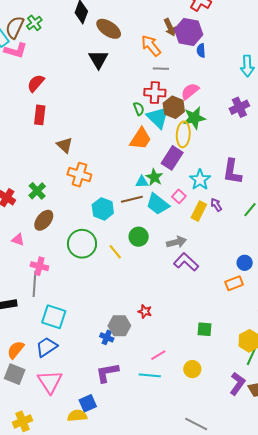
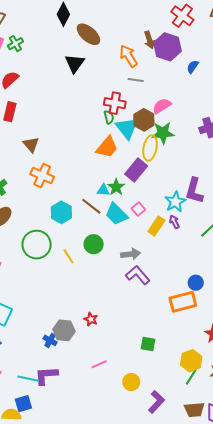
green cross: (34, 23) -> (15, 44), moved
blue semicircle: (201, 51) -> (193, 67), moved, turned 32
red cross: (155, 93) -> (115, 103), moved
cyan star: (200, 180) -> (175, 202), moved
brown line: (132, 199) -> (91, 206), turned 45
orange rectangle: (234, 283) -> (183, 302), size x1.5
cyan line: (150, 375) -> (28, 379), moved
purple L-shape: (237, 384) -> (156, 402), moved

